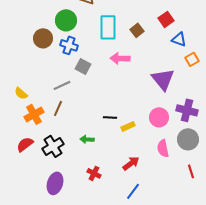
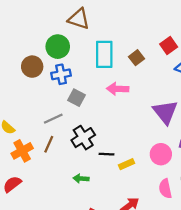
blue cross: (69, 45) -> (61, 74), turned -30
black cross: (53, 146) -> (83, 138), moved

